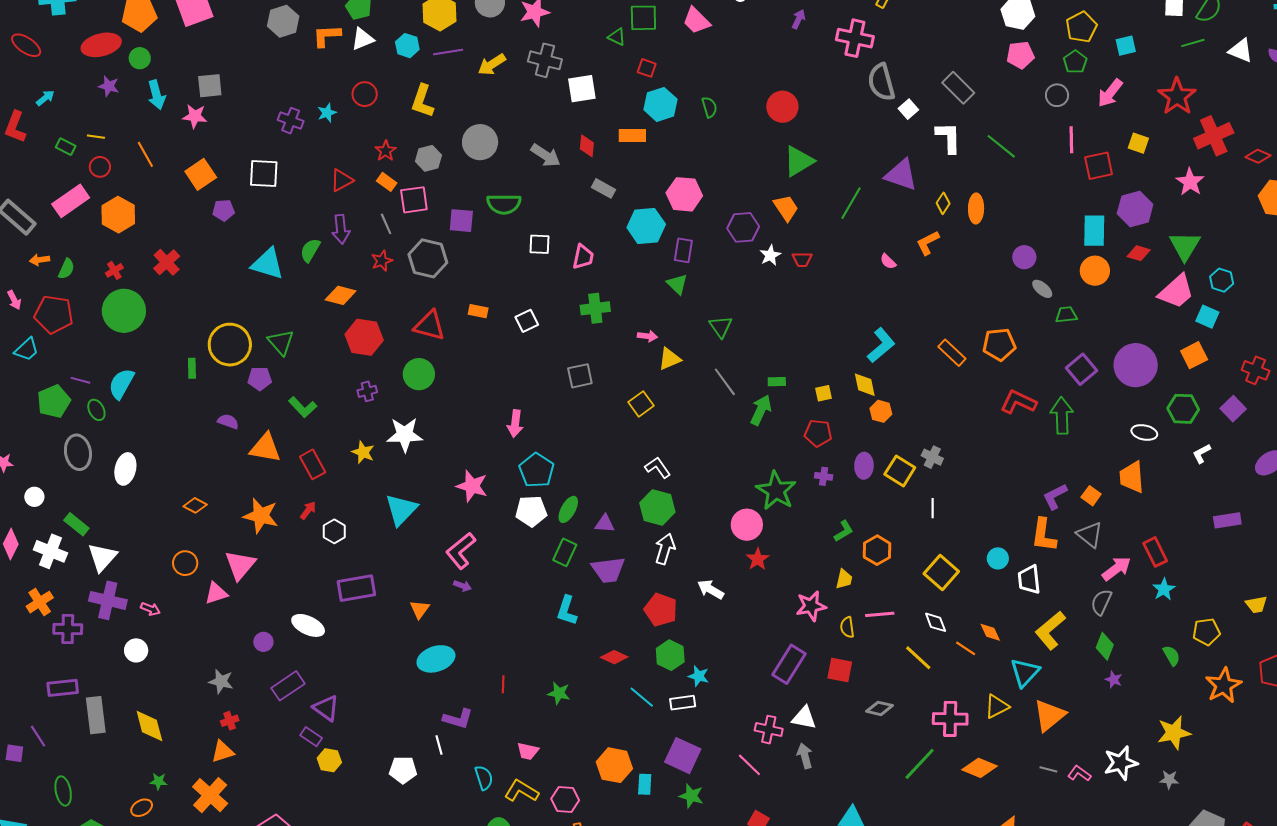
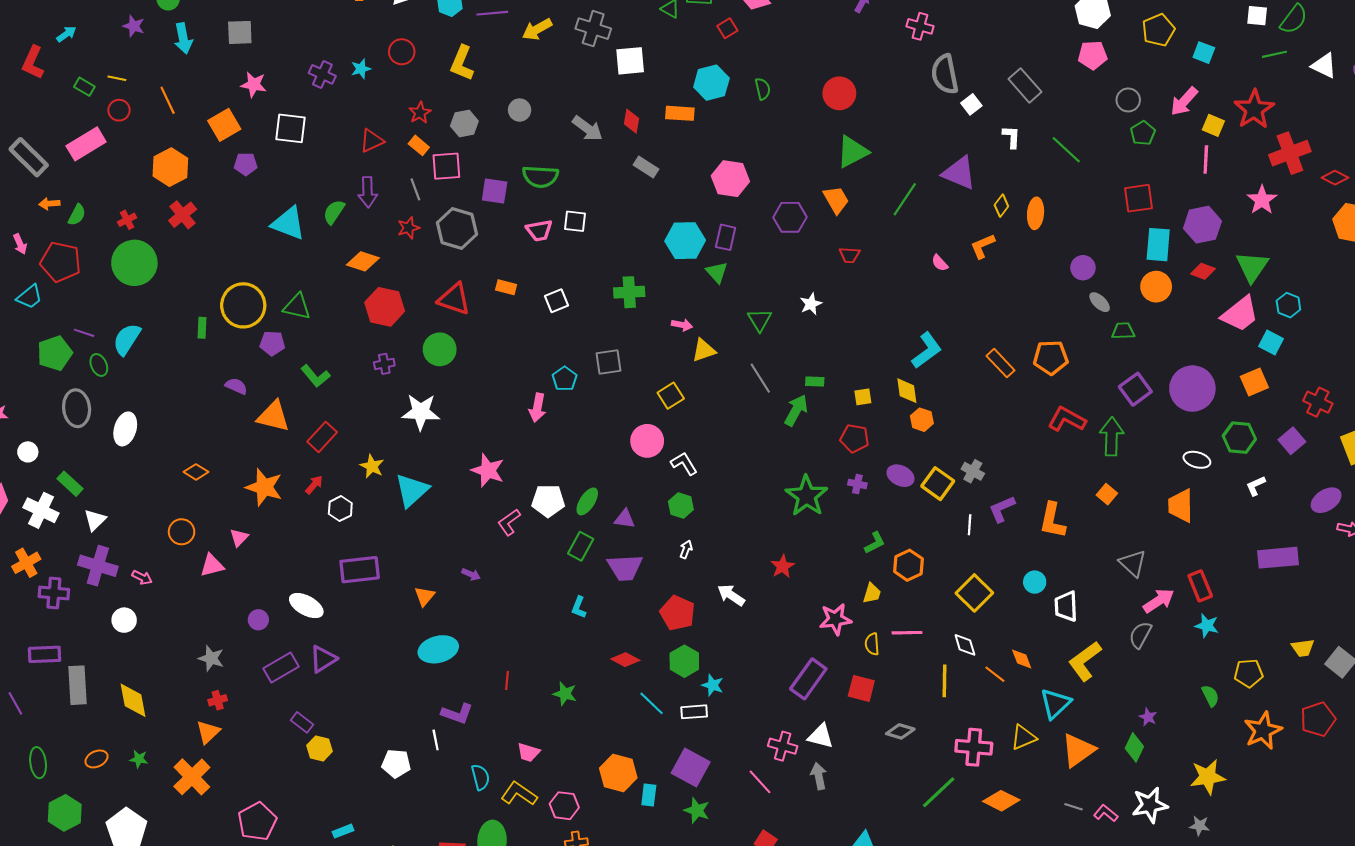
pink cross: (855, 38) -> (920, 26), size x0.7
cyan square: (1126, 46) -> (1204, 53), turned 30
green pentagon: (1075, 62) -> (1143, 133), moved
red square: (647, 68) -> (727, 28), moved, turned 36
pink star: (195, 116) -> (254, 85), moved
white L-shape: (948, 137) -> (1011, 137), size x0.7
pink line: (1071, 140) -> (1206, 159), moved
gray circle: (480, 142) -> (520, 110), size x0.6
yellow square: (1138, 143) -> (1213, 125), moved
red square: (1099, 166) -> (1138, 198), moved
orange hexagon: (118, 215) -> (170, 167), moved
cyan hexagon: (646, 226) -> (685, 241), moved
white star: (770, 255) -> (811, 304), moved
pink trapezoid: (583, 257) -> (539, 230), moved, turned 64
green triangle: (281, 342) -> (297, 307), turned -40
yellow star: (363, 452) -> (372, 466), moved
red rectangle: (313, 464) -> (322, 437), turned 68
purple ellipse: (864, 466) -> (900, 476), turned -70
cyan pentagon: (537, 470) -> (565, 379), moved, size x0.7
purple L-shape: (1055, 496) -> (1002, 509), moved
orange square: (1091, 496) -> (1107, 494), moved
green hexagon: (657, 508) -> (681, 506), size x0.7
purple rectangle: (1227, 520) -> (1278, 558), size x1.4
pink circle: (747, 525) -> (647, 441), moved
orange L-shape: (1044, 535) -> (1052, 520), moved
white arrow: (665, 549) -> (686, 549), size x0.6
pink L-shape: (461, 551) -> (509, 522), moved, size x0.7
white triangle: (102, 557) -> (95, 520), size x0.7
pink triangle: (240, 565) -> (239, 538), size x0.6
cyan star: (1164, 589) -> (1207, 626), turned -30
cyan L-shape: (567, 610) -> (579, 607), size x0.7
green diamond: (1105, 646) -> (1134, 747), moved
yellow line: (918, 658) -> (944, 681), turned 44
purple triangle: (326, 708) -> (323, 659), moved, turned 48
orange triangle: (223, 752) -> (208, 732), turned -30
orange ellipse: (142, 808) -> (97, 759), moved

